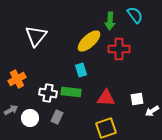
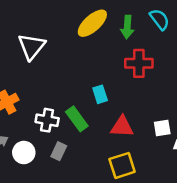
yellow ellipse: (89, 41) -> (92, 23), moved
cyan rectangle: (81, 70) -> (100, 94), moved
green rectangle: (71, 92) -> (77, 119), turned 48

